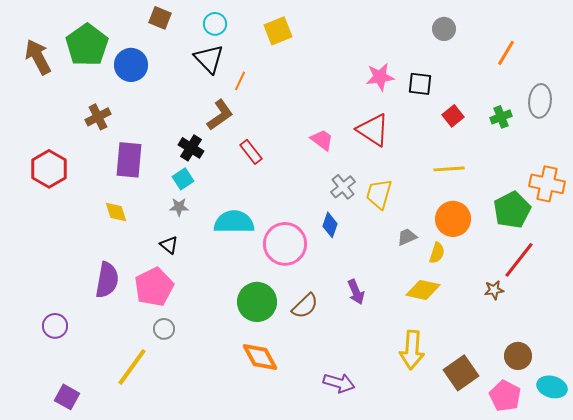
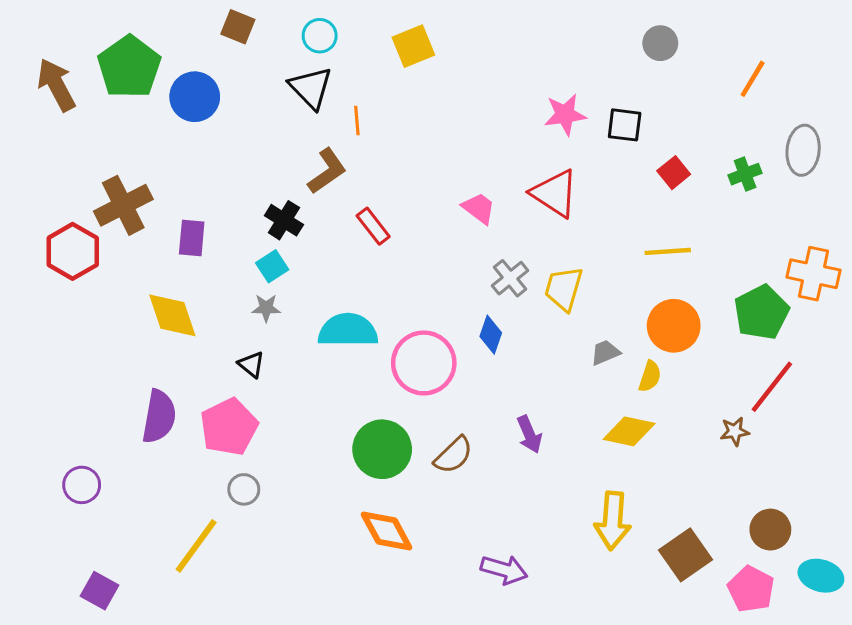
orange line: (240, 81) -> (357, 120), turned -30
brown cross: (98, 117) -> (123, 205), moved, size x1.5
purple rectangle: (129, 160) -> (192, 238), size x0.7
yellow diamond: (116, 212) -> (172, 315), size x1.5

